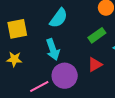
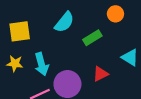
green rectangle: (97, 35) -> (92, 38), moved
cyan arrow: (53, 49) -> (42, 64), moved

